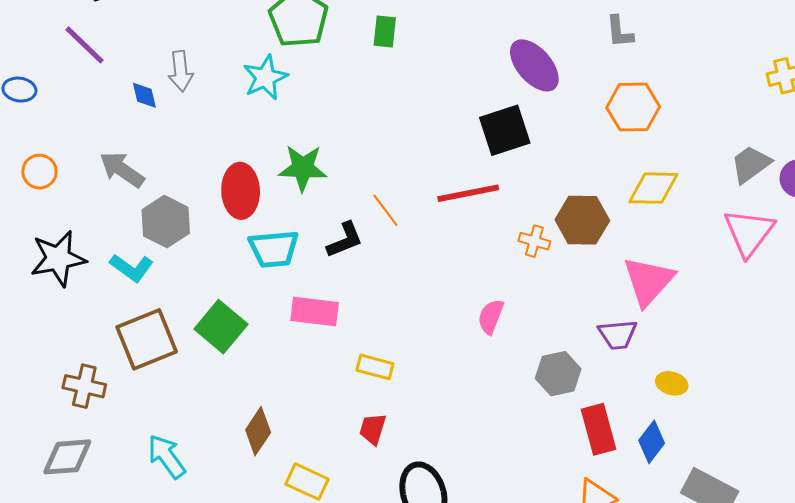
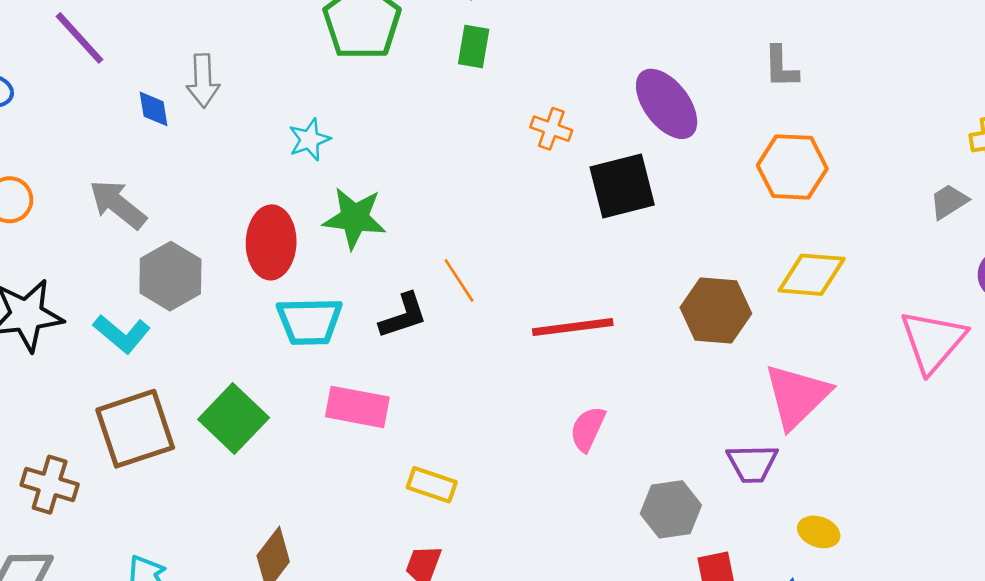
cyan star: (265, 78) -> (309, 139), moved, size x0.7
gray trapezoid: (751, 164) -> (949, 201), moved, size x0.7
red line: (468, 193) -> (573, 327), moved
orange cross: (534, 241) -> (551, 129), moved

